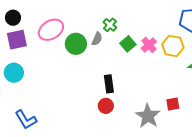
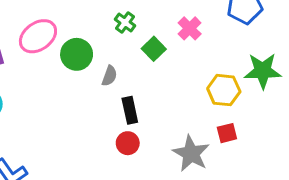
gray semicircle: (97, 39) -> (109, 76), moved
pink cross: (149, 45) -> (190, 28), moved
yellow hexagon: (173, 46) -> (224, 90), moved

